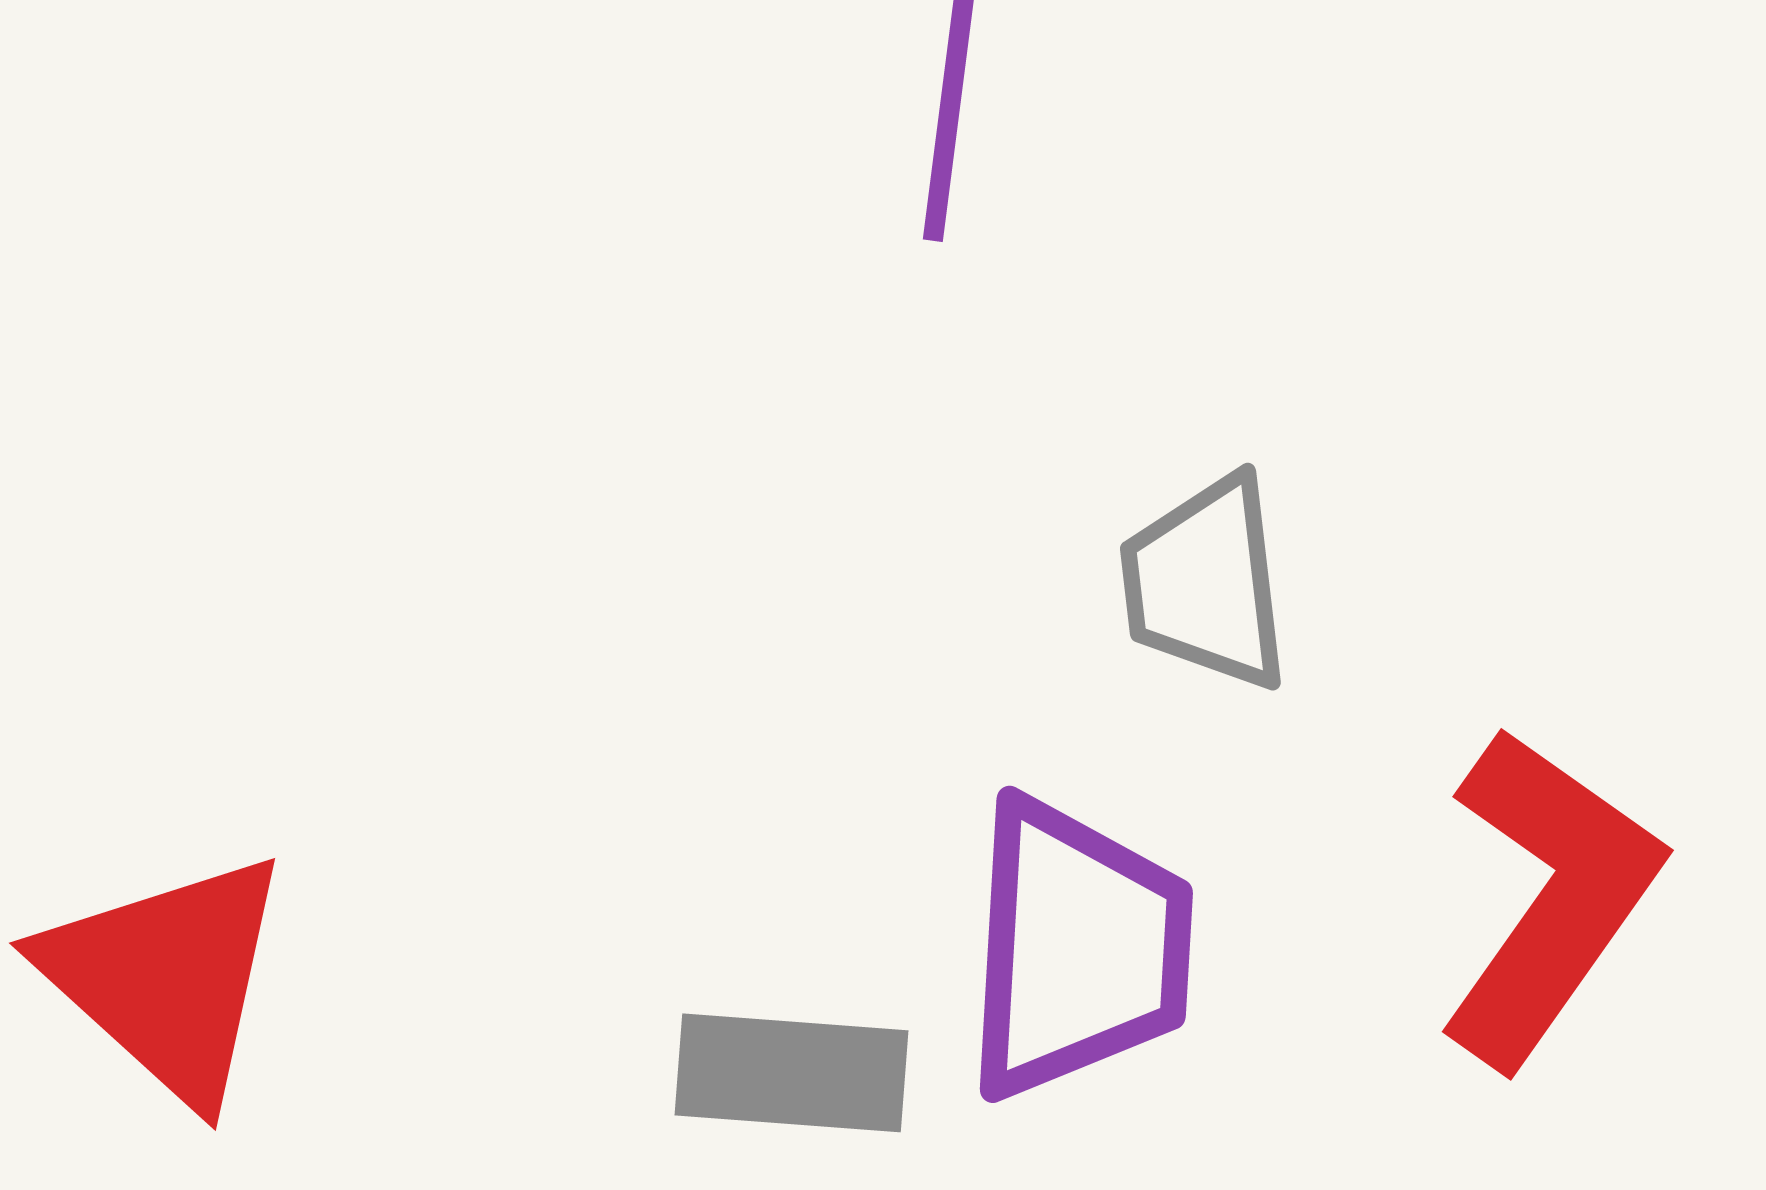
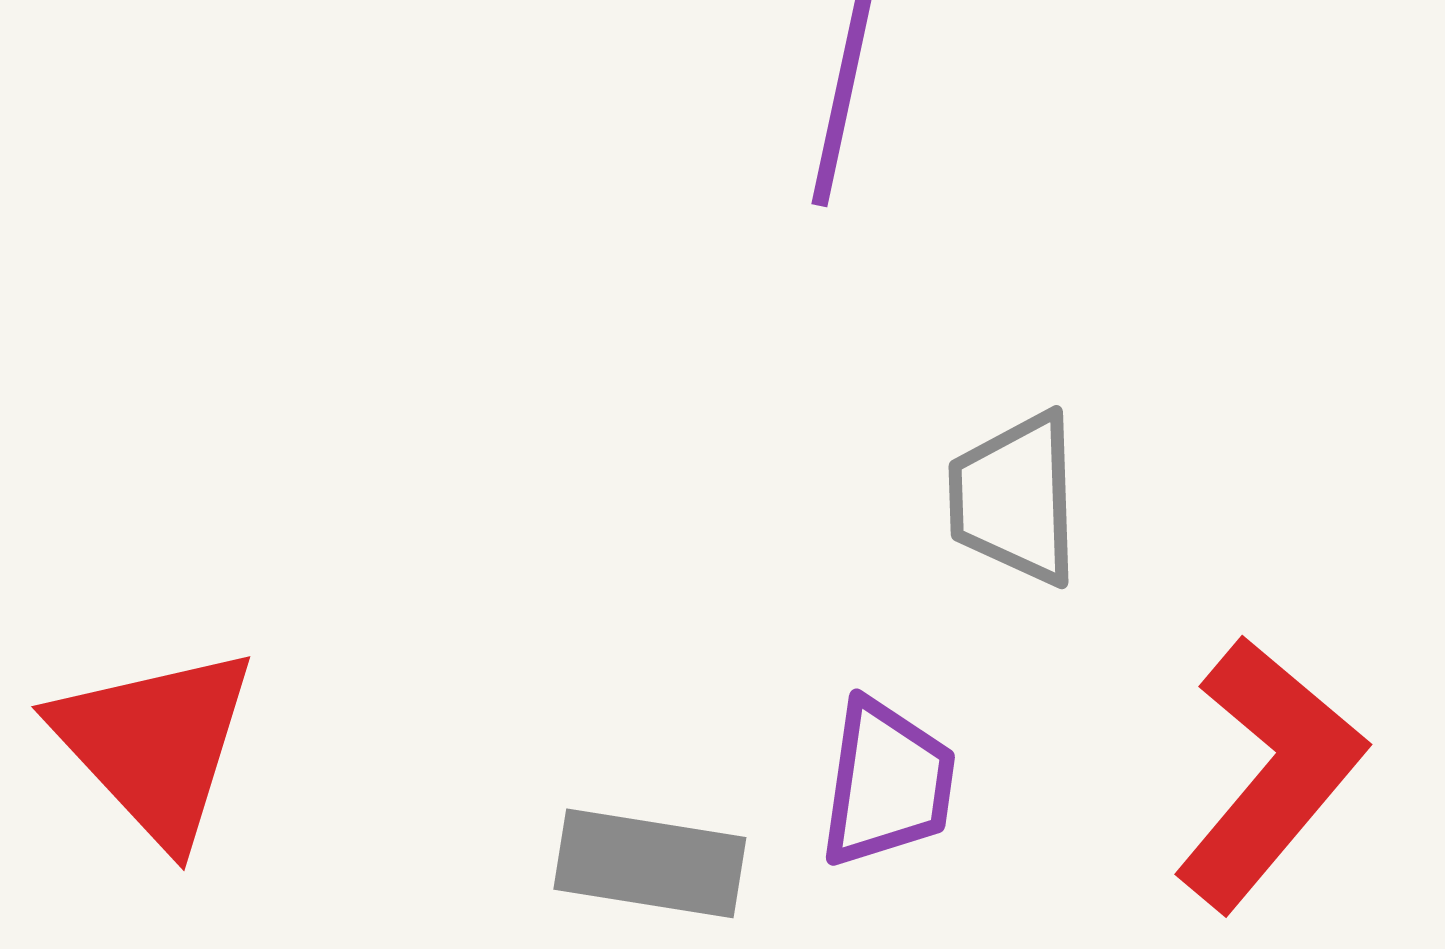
purple trapezoid: (1077, 949) -> (887, 783), size x0.7

